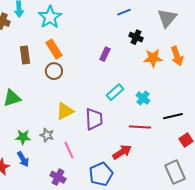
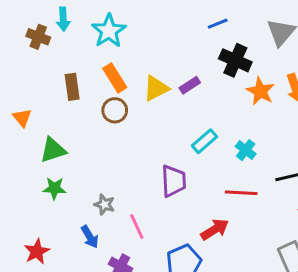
black cross: (136, 37) -> (235, 60), size x1.5
purple rectangle: (105, 54) -> (190, 85), turned 32
orange star: (153, 58) -> (260, 91), turned 30
yellow triangle: (65, 111) -> (156, 88), moved
green star: (23, 137) -> (54, 188), moved
blue arrow: (23, 159) -> (90, 237), moved

